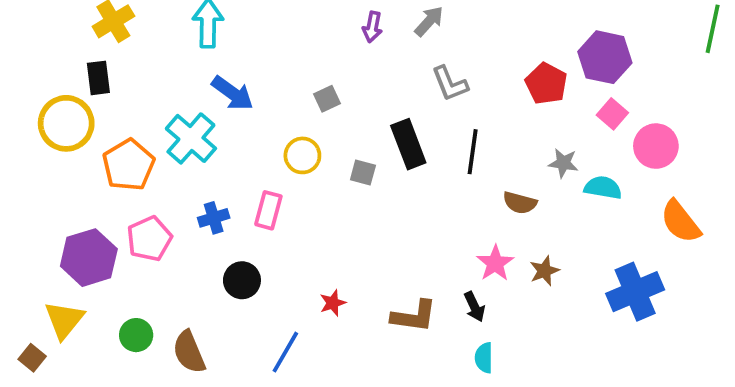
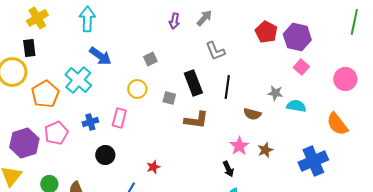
red pentagon: (546, 84) -> (266, 32), moved
pink circle: (656, 146) -> (345, 79), moved
brown L-shape: (414, 316) -> (196, 120), moved

